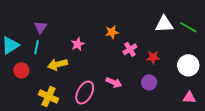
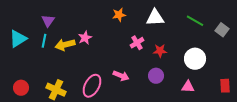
white triangle: (164, 24) -> (155, 18), moved
orange star: (112, 32) -> (119, 15), moved
yellow arrow: (58, 64) -> (65, 45), moved
red circle: (21, 70) -> (21, 88), moved
pink triangle: (189, 98) -> (188, 87), moved

